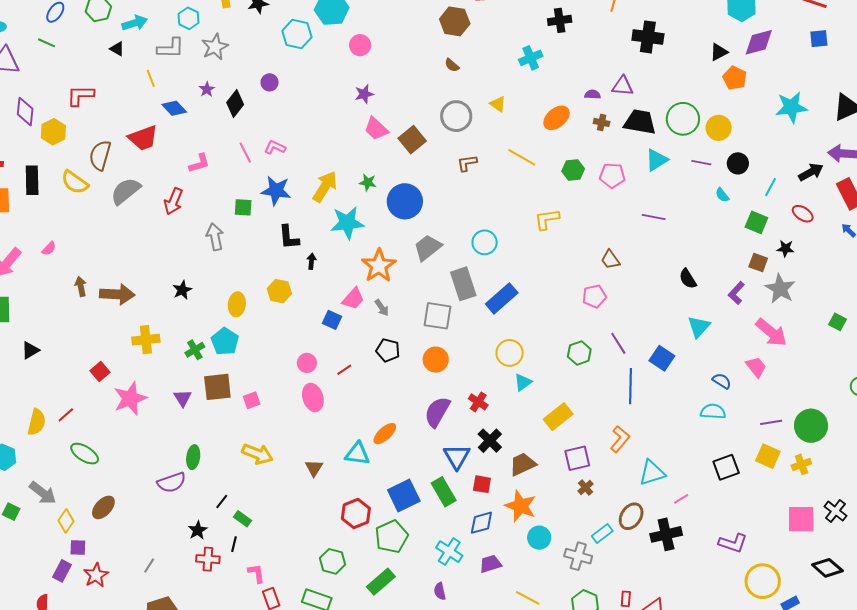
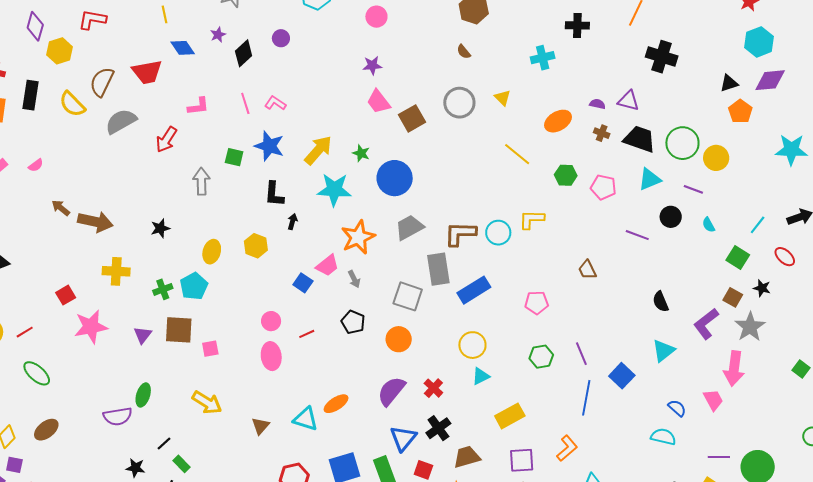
brown L-shape: (467, 163) -> (460, 234), moved, size x1.6
black circle: (738, 163) -> (671, 217), moved
cyan circle: (485, 242) -> (498, 233), moved
brown arrow: (81, 286) -> (61, 208), turned -48
purple L-shape: (736, 293) -> (706, 324), size x1.4
pink pentagon: (594, 296) -> (537, 303), moved
pink arrow: (771, 332) -> (734, 368), turned 48
black star: (198, 530) -> (135, 468), turned 30

